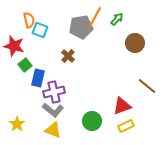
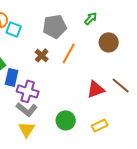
orange line: (95, 17) -> (69, 53), moved
purple cross: (54, 92) -> (28, 91), turned 30
red triangle: (122, 106) -> (96, 89), moved
yellow triangle: (53, 130) -> (27, 129), turned 42

